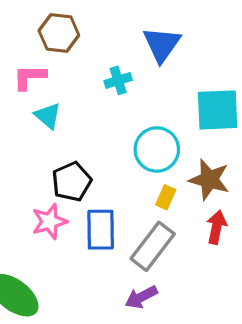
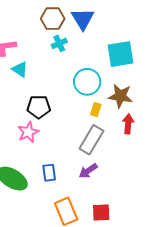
brown hexagon: (59, 33) -> (53, 19), moved
black pentagon: (72, 182) -> (39, 107), turned 30
blue rectangle: (101, 230) -> (49, 173), moved, size x0.7

